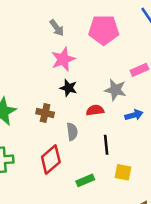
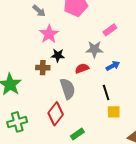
brown cross: (45, 113) -> (43, 68), moved
gray semicircle: (72, 132) -> (68, 89), size x1.5
black line: (106, 145) -> (106, 92), moved
green rectangle: (85, 180) -> (77, 134), moved

